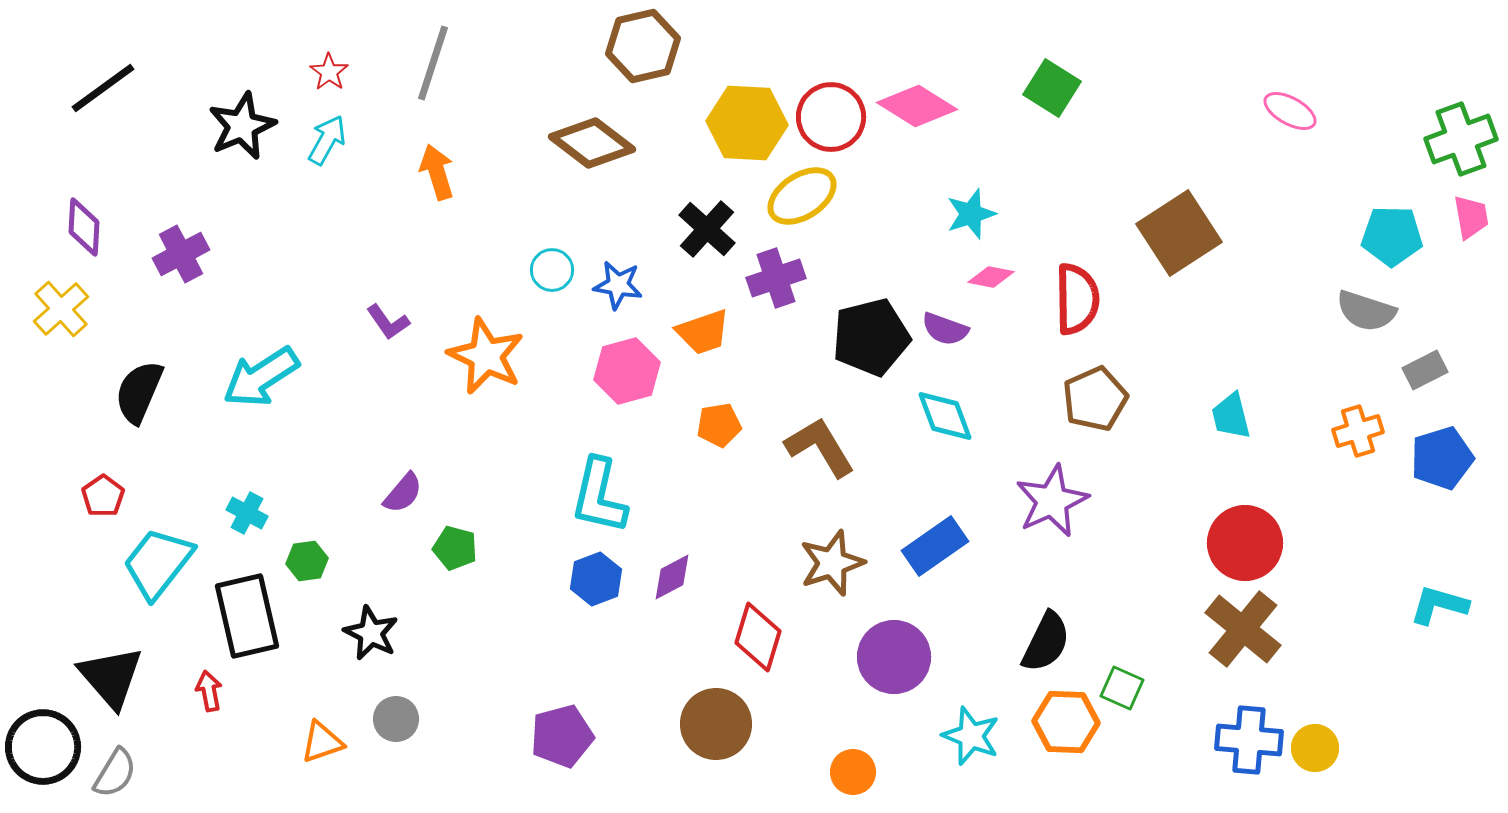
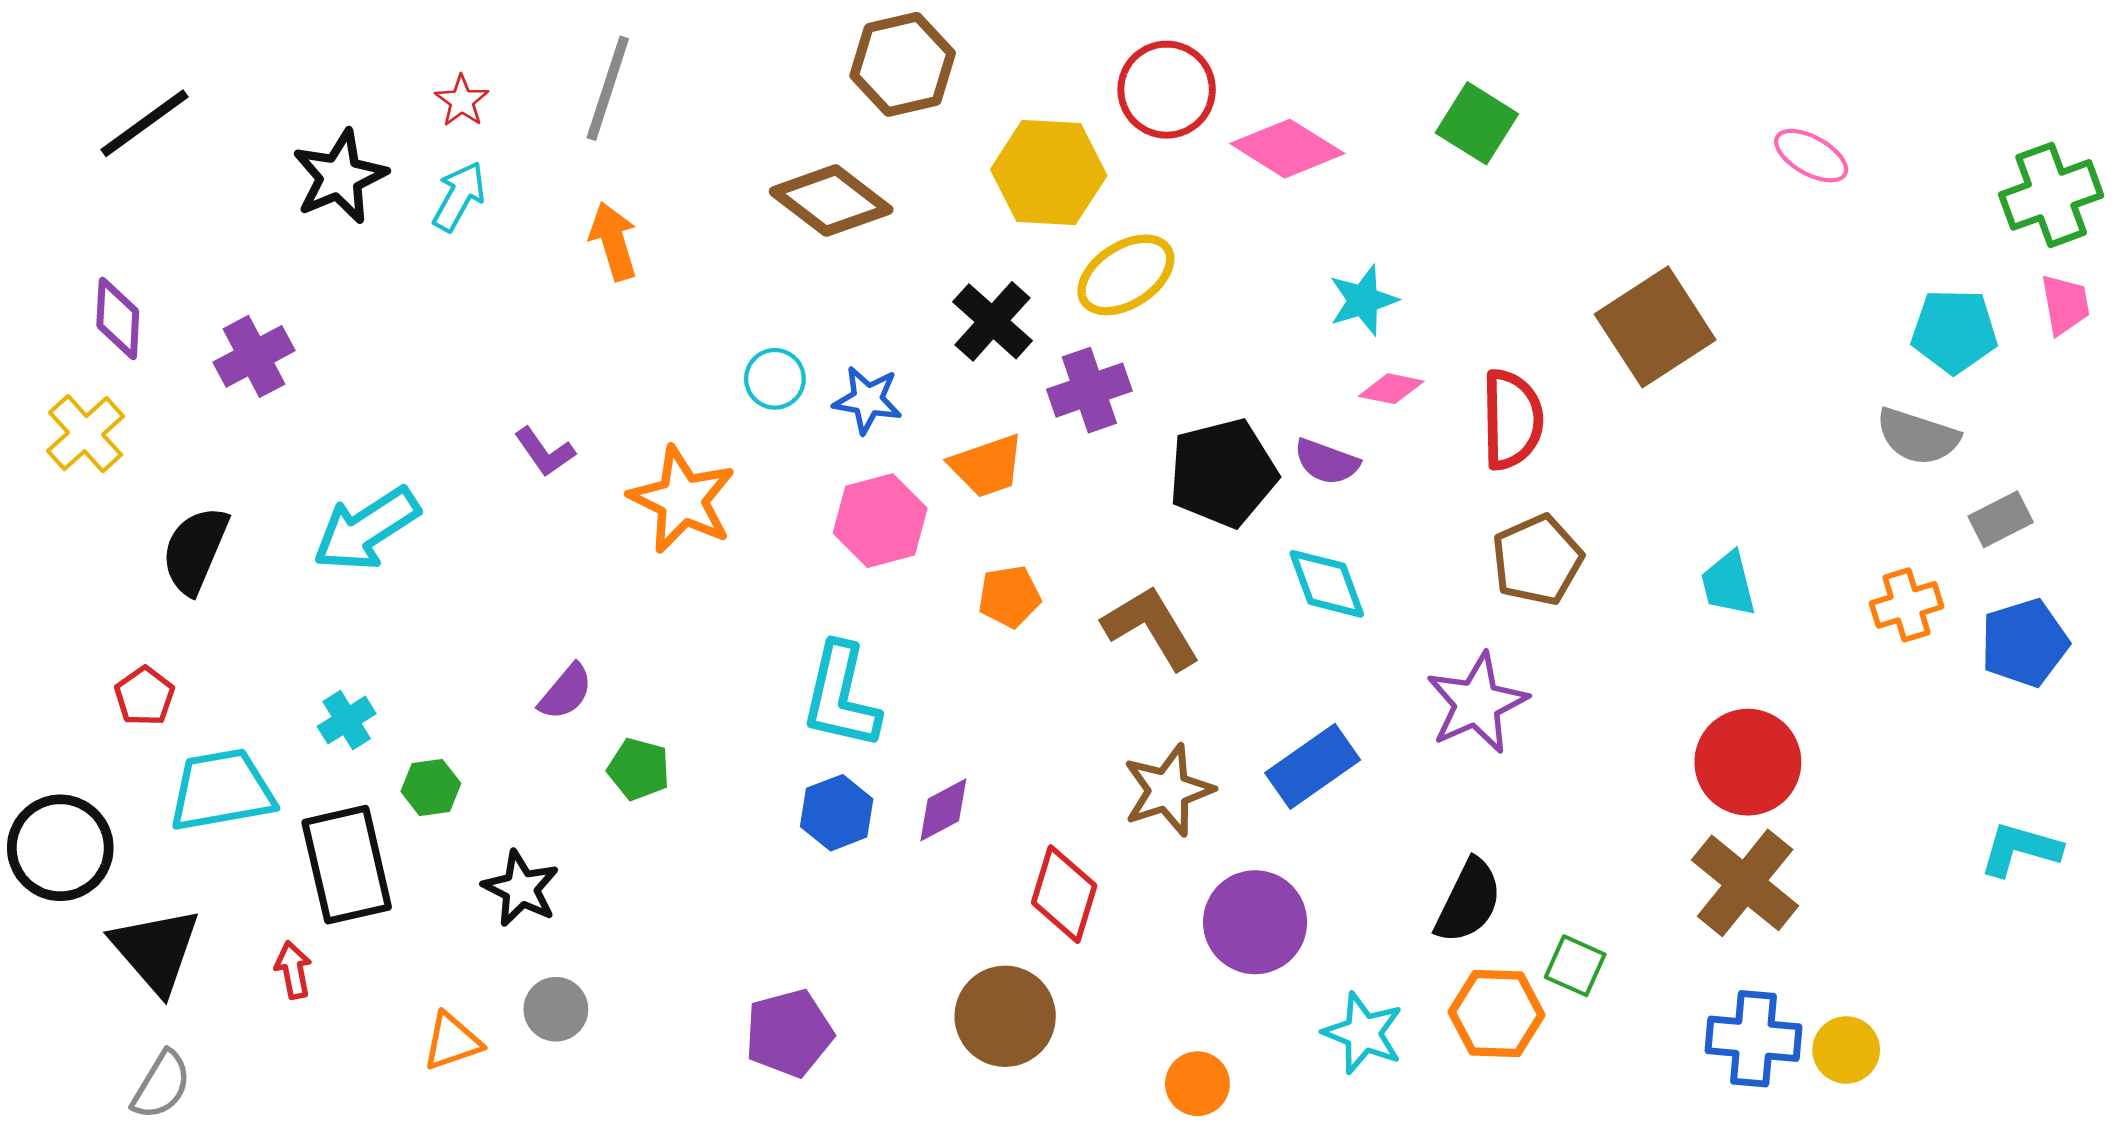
red circle: (831, 117) -> (1167, 90), moved
cyan cross: (247, 513) -> (347, 720), turned 30
cyan trapezoid: (158, 563) -> (222, 790), turned 42
black circle: (43, 747) -> (60, 848), moved

